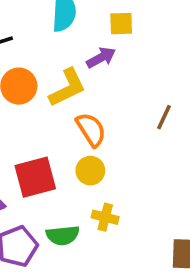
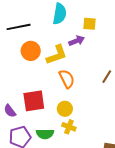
yellow circle: (90, 171) -> (65, 109), moved

